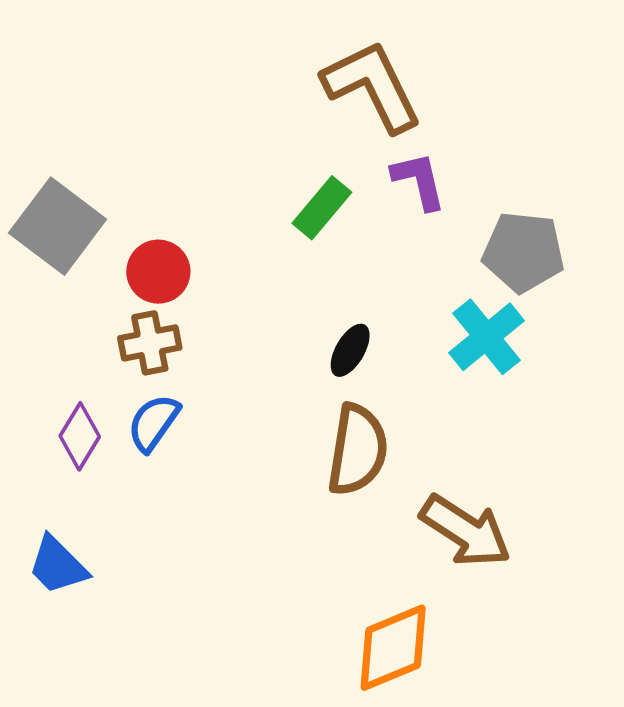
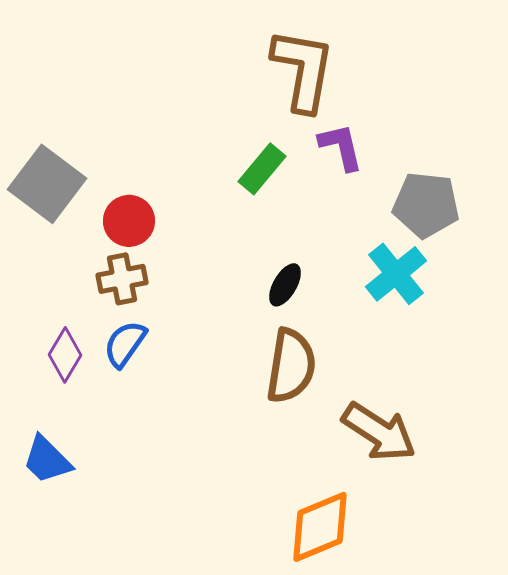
brown L-shape: (372, 86) -> (303, 70), turned 36

